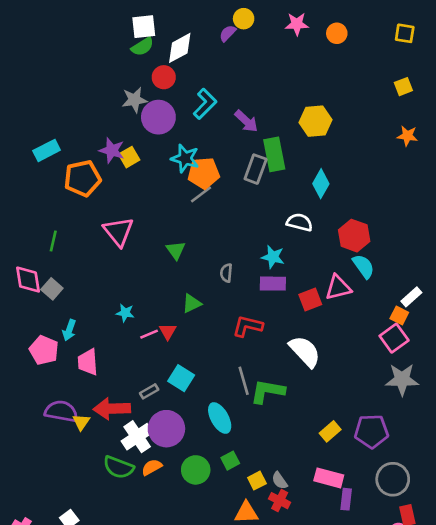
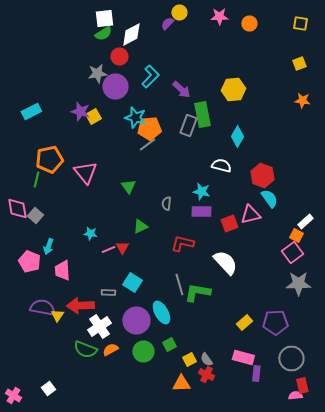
orange pentagon: (83, 178) -> (49, 160), moved
gray rectangle: (149, 391) -> (108, 292), turned 32
purple circle: (166, 429) -> (136, 320), moved

